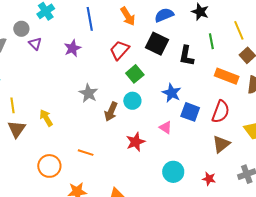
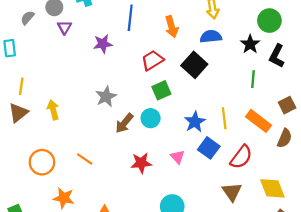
yellow line: (239, 30) -> (224, 118), moved
black L-shape: (186, 56) -> (277, 56), moved
brown triangle: (221, 144) -> (232, 192), turned -42

